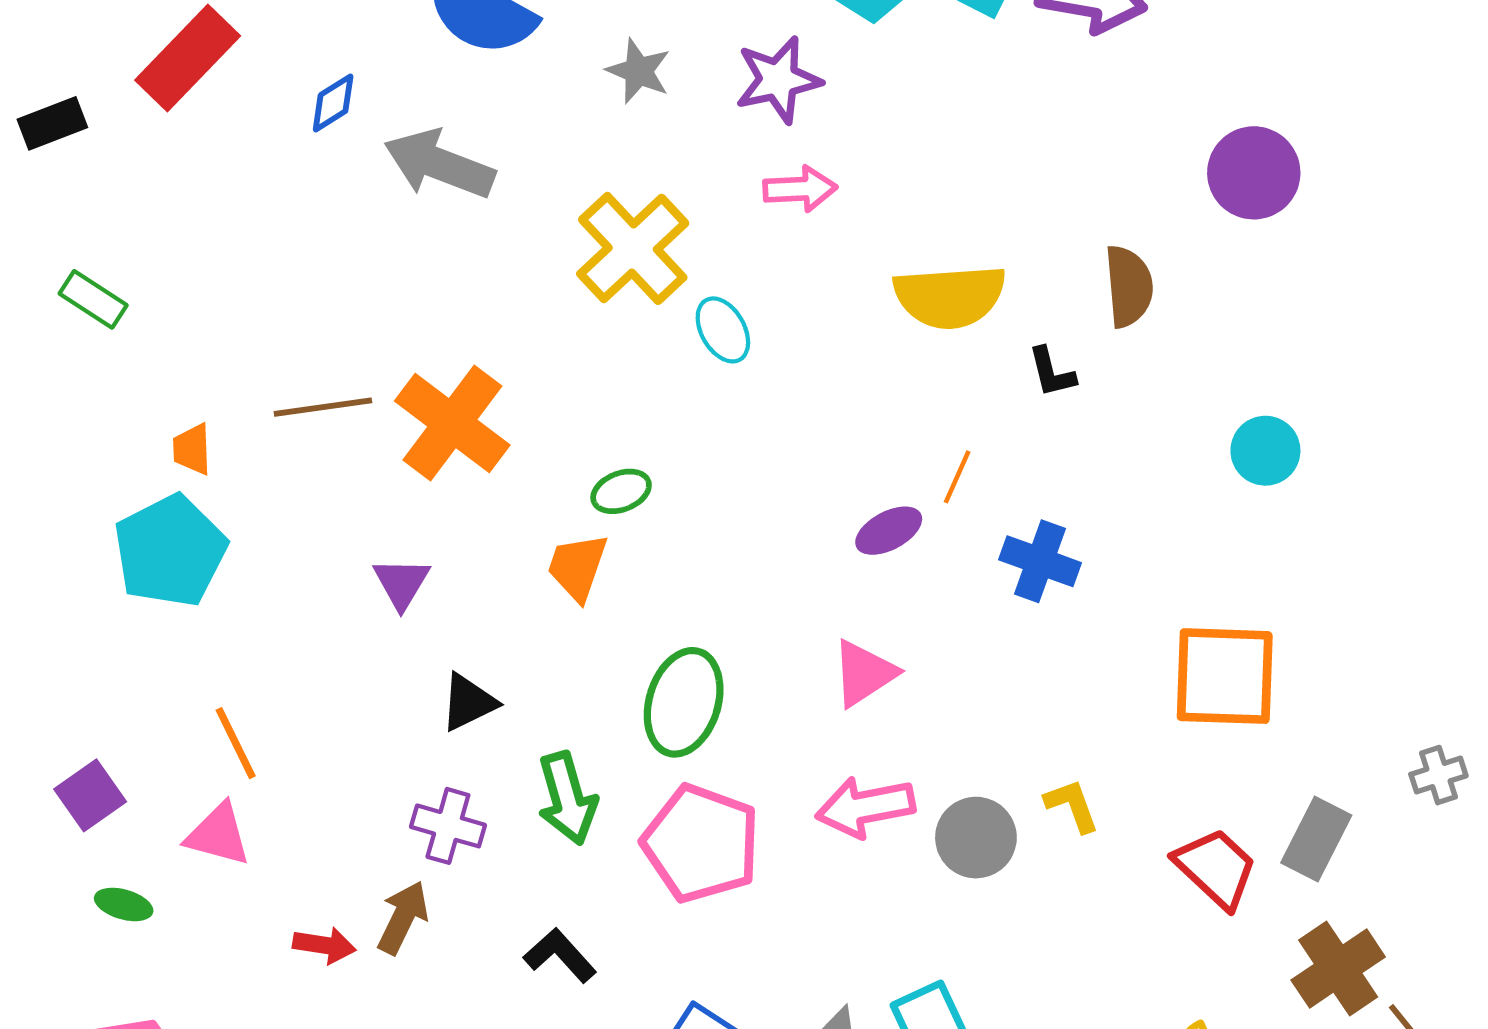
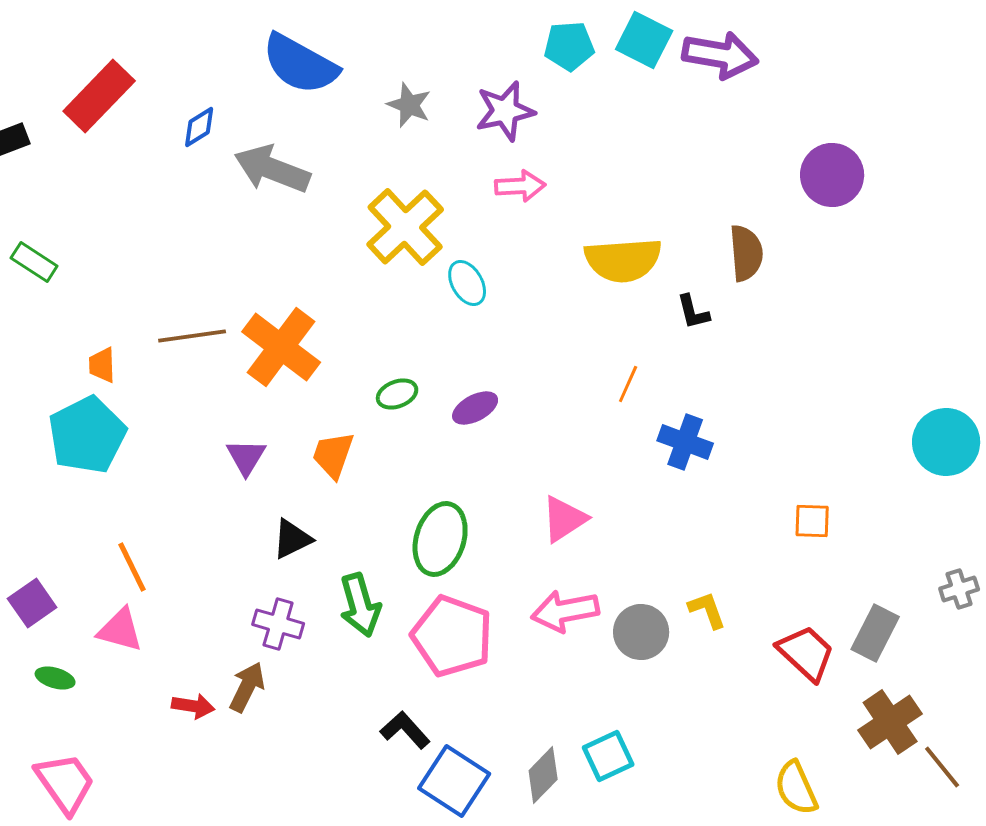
cyan circle: (1265, 451) -> (946, 442), moved, size x1.4
purple ellipse: (889, 531) -> (475, 408), moved
orange trapezoid: (577, 567) -> (333, 455), moved
orange square: (1225, 676) -> (812, 521), size x0.5
black L-shape: (560, 955) -> (405, 730), moved

